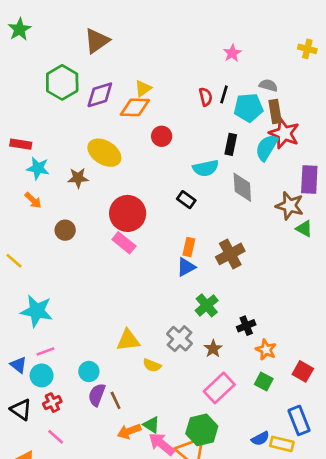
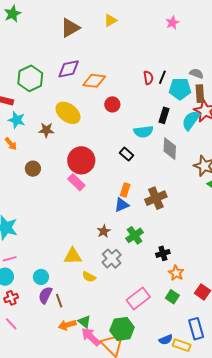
pink star: (232, 53) -> (172, 23), moved
green hexagon: (62, 82) -> (30, 78), moved
yellow triangle: (143, 88) -> (110, 20), moved
brown star: (213, 349) -> (104, 231), moved

